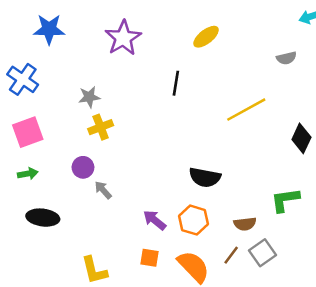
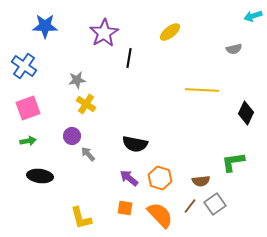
black line: (176, 83) -> (129, 58), moved
yellow line: (246, 110) -> (202, 90), turned 32
yellow cross: (101, 127) -> (86, 104), turned -36
black semicircle: (205, 177) -> (135, 144), moved

